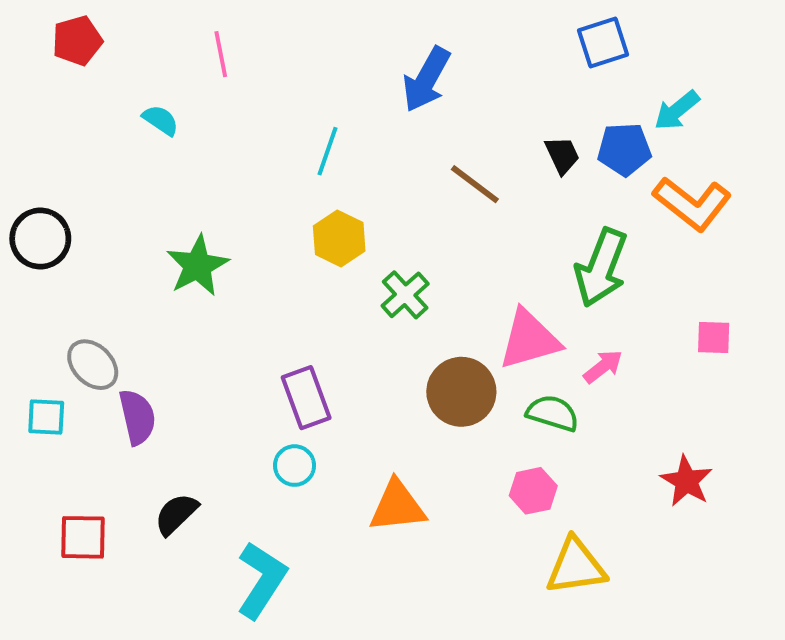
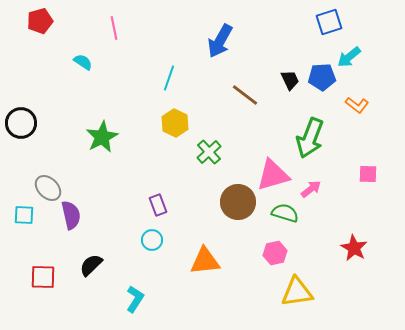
blue square: (603, 43) -> (329, 22), moved
orange L-shape: (692, 204) -> (357, 105), size x0.6
purple rectangle: (306, 398) -> (158, 205), size x0.7
cyan L-shape: (262, 580) -> (135, 299), size x0.7

